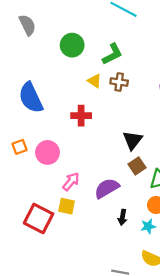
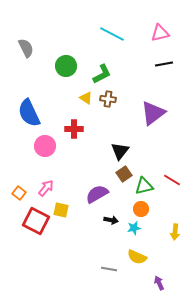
orange square: (20, 147) -> (19, 193), moved, turned -32
pink circle: (48, 152) -> (45, 146), moved
pink arrow: (71, 182) -> (46, 188), moved
black arrow: (122, 217) -> (111, 220), turned -88

